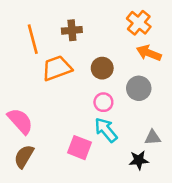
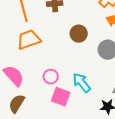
orange trapezoid: (57, 68) -> (29, 40), moved
pink circle: (103, 102) -> (51, 77), moved

